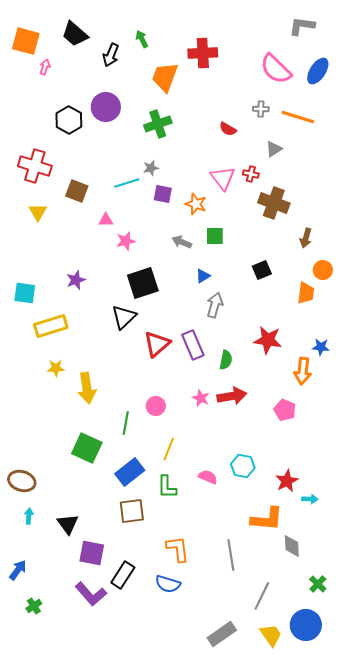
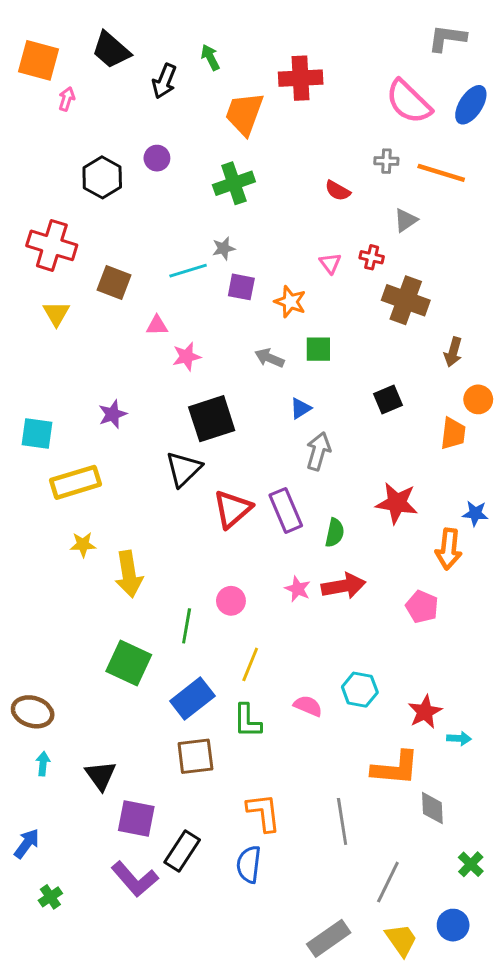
purple circle: (106, 107) -> (157, 158), size x0.6
pink triangle: (223, 178) -> (330, 263), size x0.6
blue semicircle: (168, 584) -> (249, 864), turned 80
blue circle: (306, 625) -> (453, 925), size x0.7

